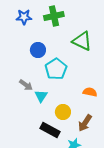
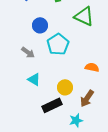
gray arrow: (26, 85) -> (28, 52), moved
cyan triangle: (41, 96) -> (34, 79), moved, turned -32
black rectangle: (50, 130) -> (52, 105), turned -54

